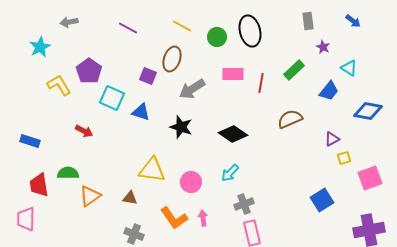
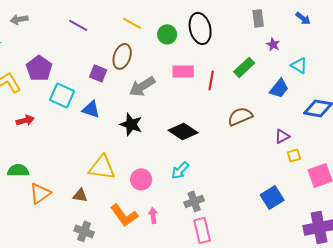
red arrow: (84, 131) -> (25, 120), moved, turned -42

